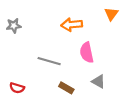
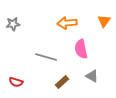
orange triangle: (111, 14) -> (104, 21), moved
brown rectangle: (66, 88) -> (62, 82), turned -72

